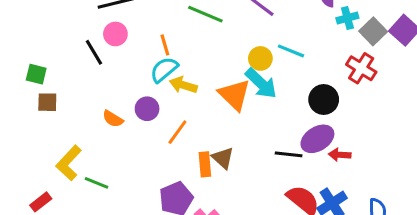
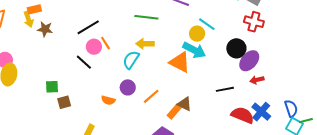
orange line: (165, 45) -> (106, 43), moved
cyan line: (291, 51) -> (207, 24), turned 30
yellow circle: (260, 58) -> (197, 34), moved
yellow arrow: (183, 85) -> (145, 44), moved
orange line: (177, 132) -> (151, 96), turned 30
purple ellipse: (317, 139) -> (249, 61), moved
orange rectangle: (205, 164) -> (174, 111), turned 63

